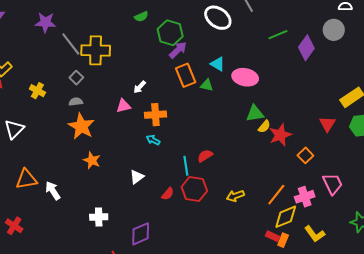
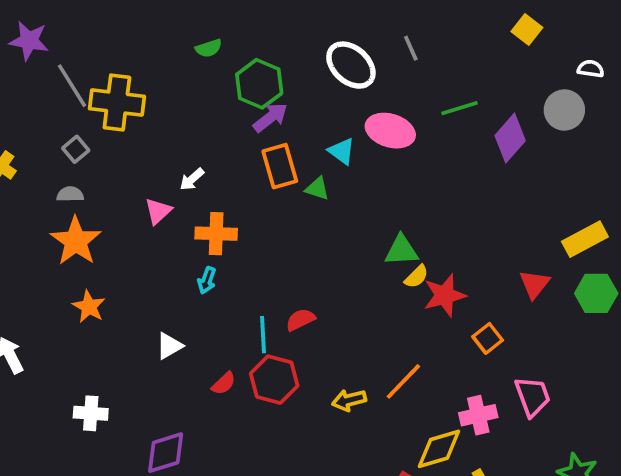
pink ellipse: (245, 77) -> (390, 131), moved
pink triangle: (123, 106) -> (158, 211), turned -35
cyan arrow: (153, 140) -> (207, 280), turned -104
orange line: (276, 195) -> (403, 381), moved

